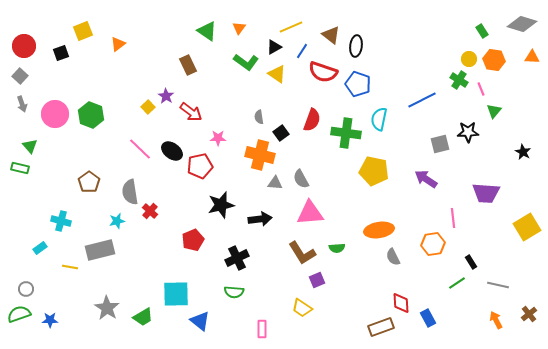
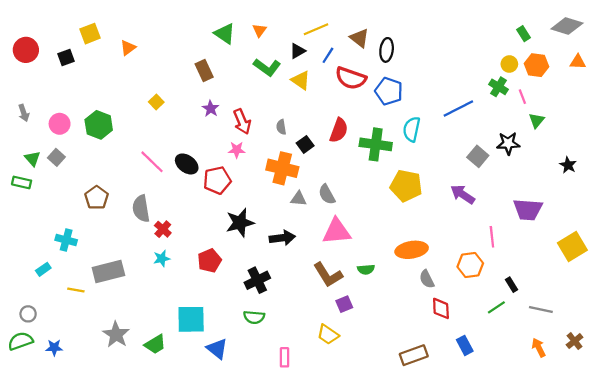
gray square: (20, 76) -> (56, 157), moved
purple star: (166, 96) -> (211, 109), moved
yellow square: (148, 107) -> (156, 102), moved
red arrow: (191, 112) -> (242, 122), moved, turned 30
pink circle: (55, 114) -> (60, 124), size x0.7
gray square: (440, 144) -> (478, 156), turned -36
cyan star: (117, 221) -> (162, 258), moved
red diamond: (401, 303) -> (441, 308), moved

